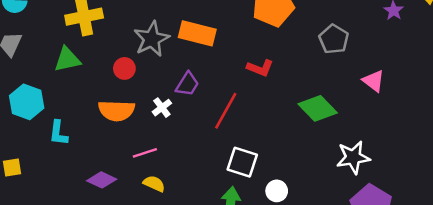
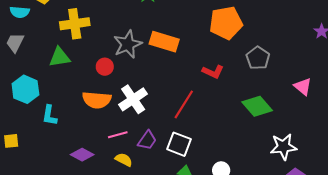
gray pentagon: (334, 39) -> (258, 58), moved
purple trapezoid: (187, 84) -> (147, 140), moved
white cross: (162, 108) -> (133, 99), size x1.8
white square: (242, 162) -> (179, 144), moved

